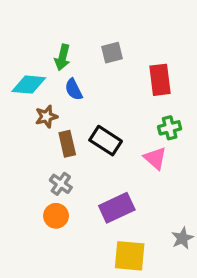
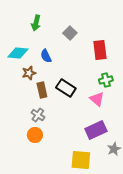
gray square: (112, 53) -> (70, 33), turned -32
green arrow: (62, 57) -> (36, 23), moved
purple rectangle: (117, 208) -> (96, 130), moved

